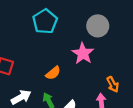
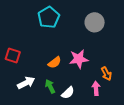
pink star: (83, 53) -> (79, 59), moved, turned 30

